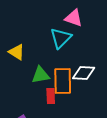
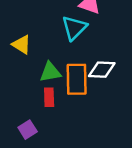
red rectangle: (51, 96) -> (49, 97), moved

